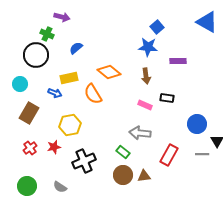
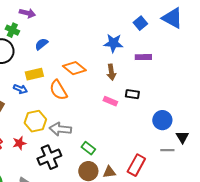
blue square: (157, 27) -> (140, 23), moved
gray arrow: (140, 133) -> (60, 129), moved
red rectangle: (169, 155) -> (136, 165), moved

